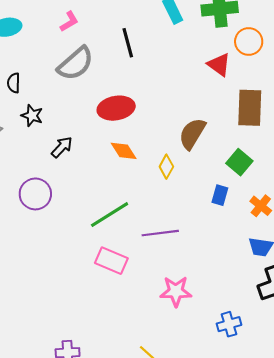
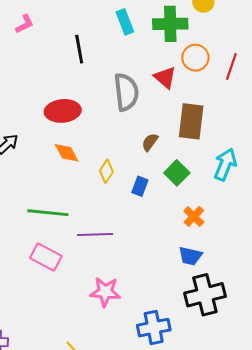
gray semicircle: (76, 64) -> (126, 92), moved, turned -60
brown semicircle: (192, 134) -> (150, 142), moved, size x0.6
blue rectangle: (220, 195) -> (140, 186), moved
green line: (110, 215) -> (48, 213), turned 33
blue cross: (229, 324) -> (154, 328), size x1.4

